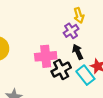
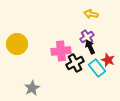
yellow arrow: (79, 15) -> (91, 14), turned 120
purple cross: (71, 31) -> (87, 37), moved

